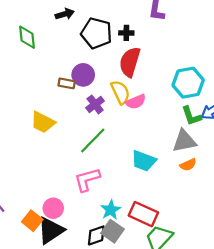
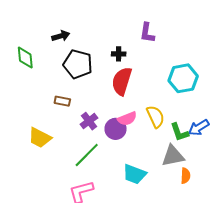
black pentagon: (97, 33) -> (78, 64), moved
purple circle: (83, 75) -> (116, 129), moved
cyan hexagon: (188, 83) -> (183, 78), moved
yellow semicircle: (120, 92) -> (155, 117), moved
orange semicircle: (188, 165) -> (185, 176), moved, turned -63

